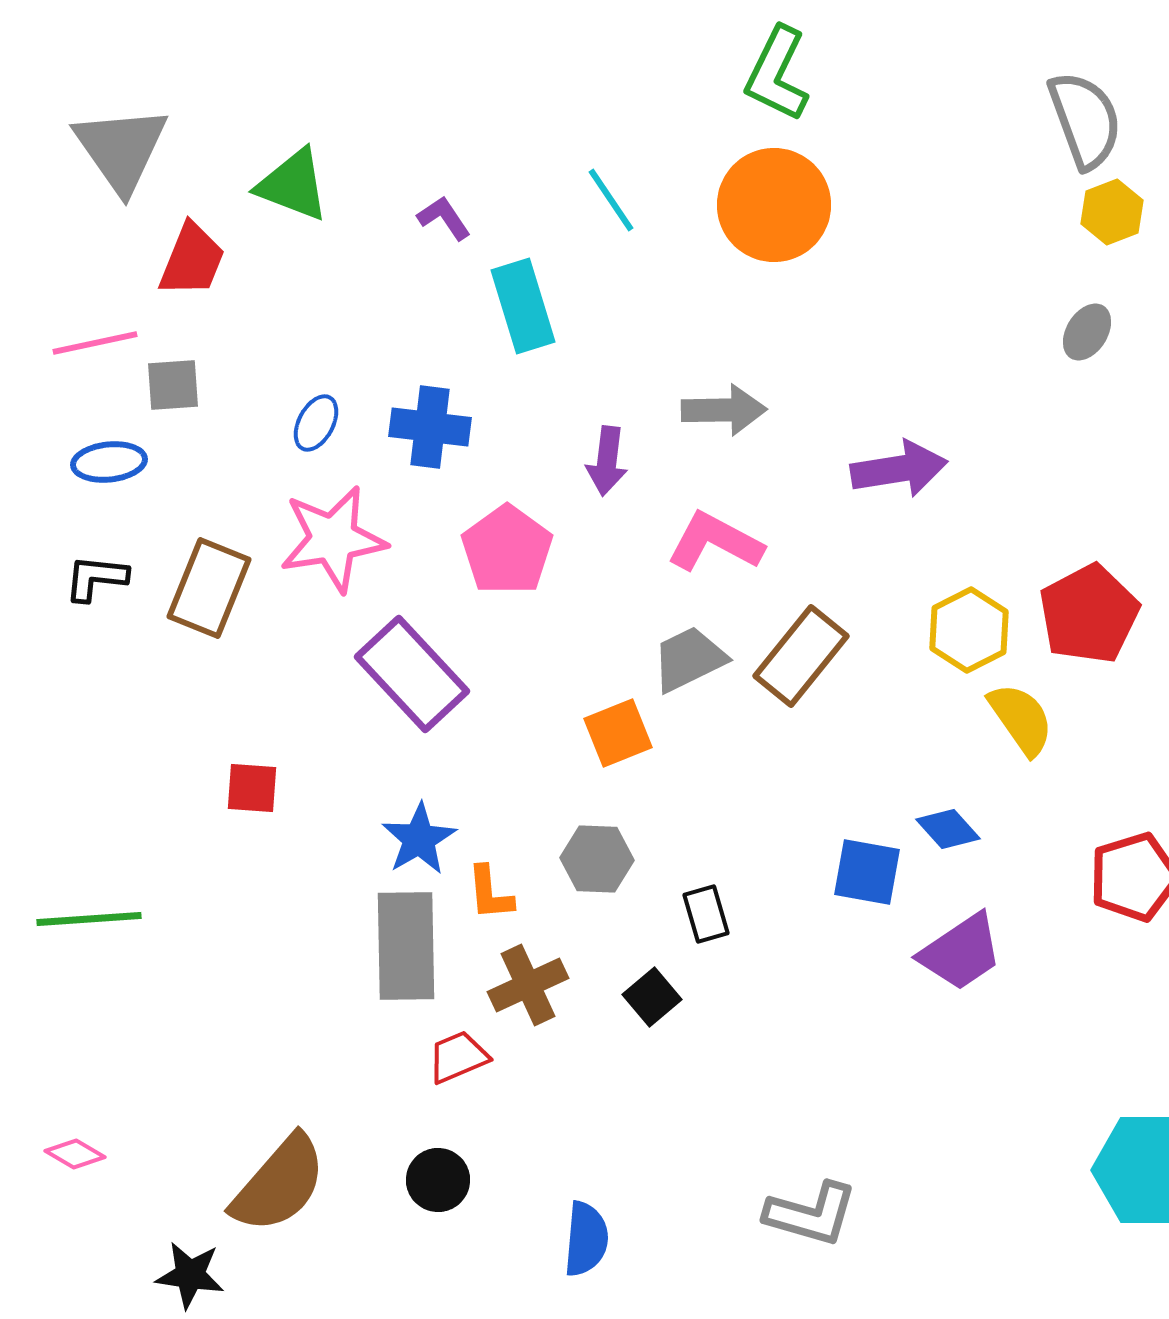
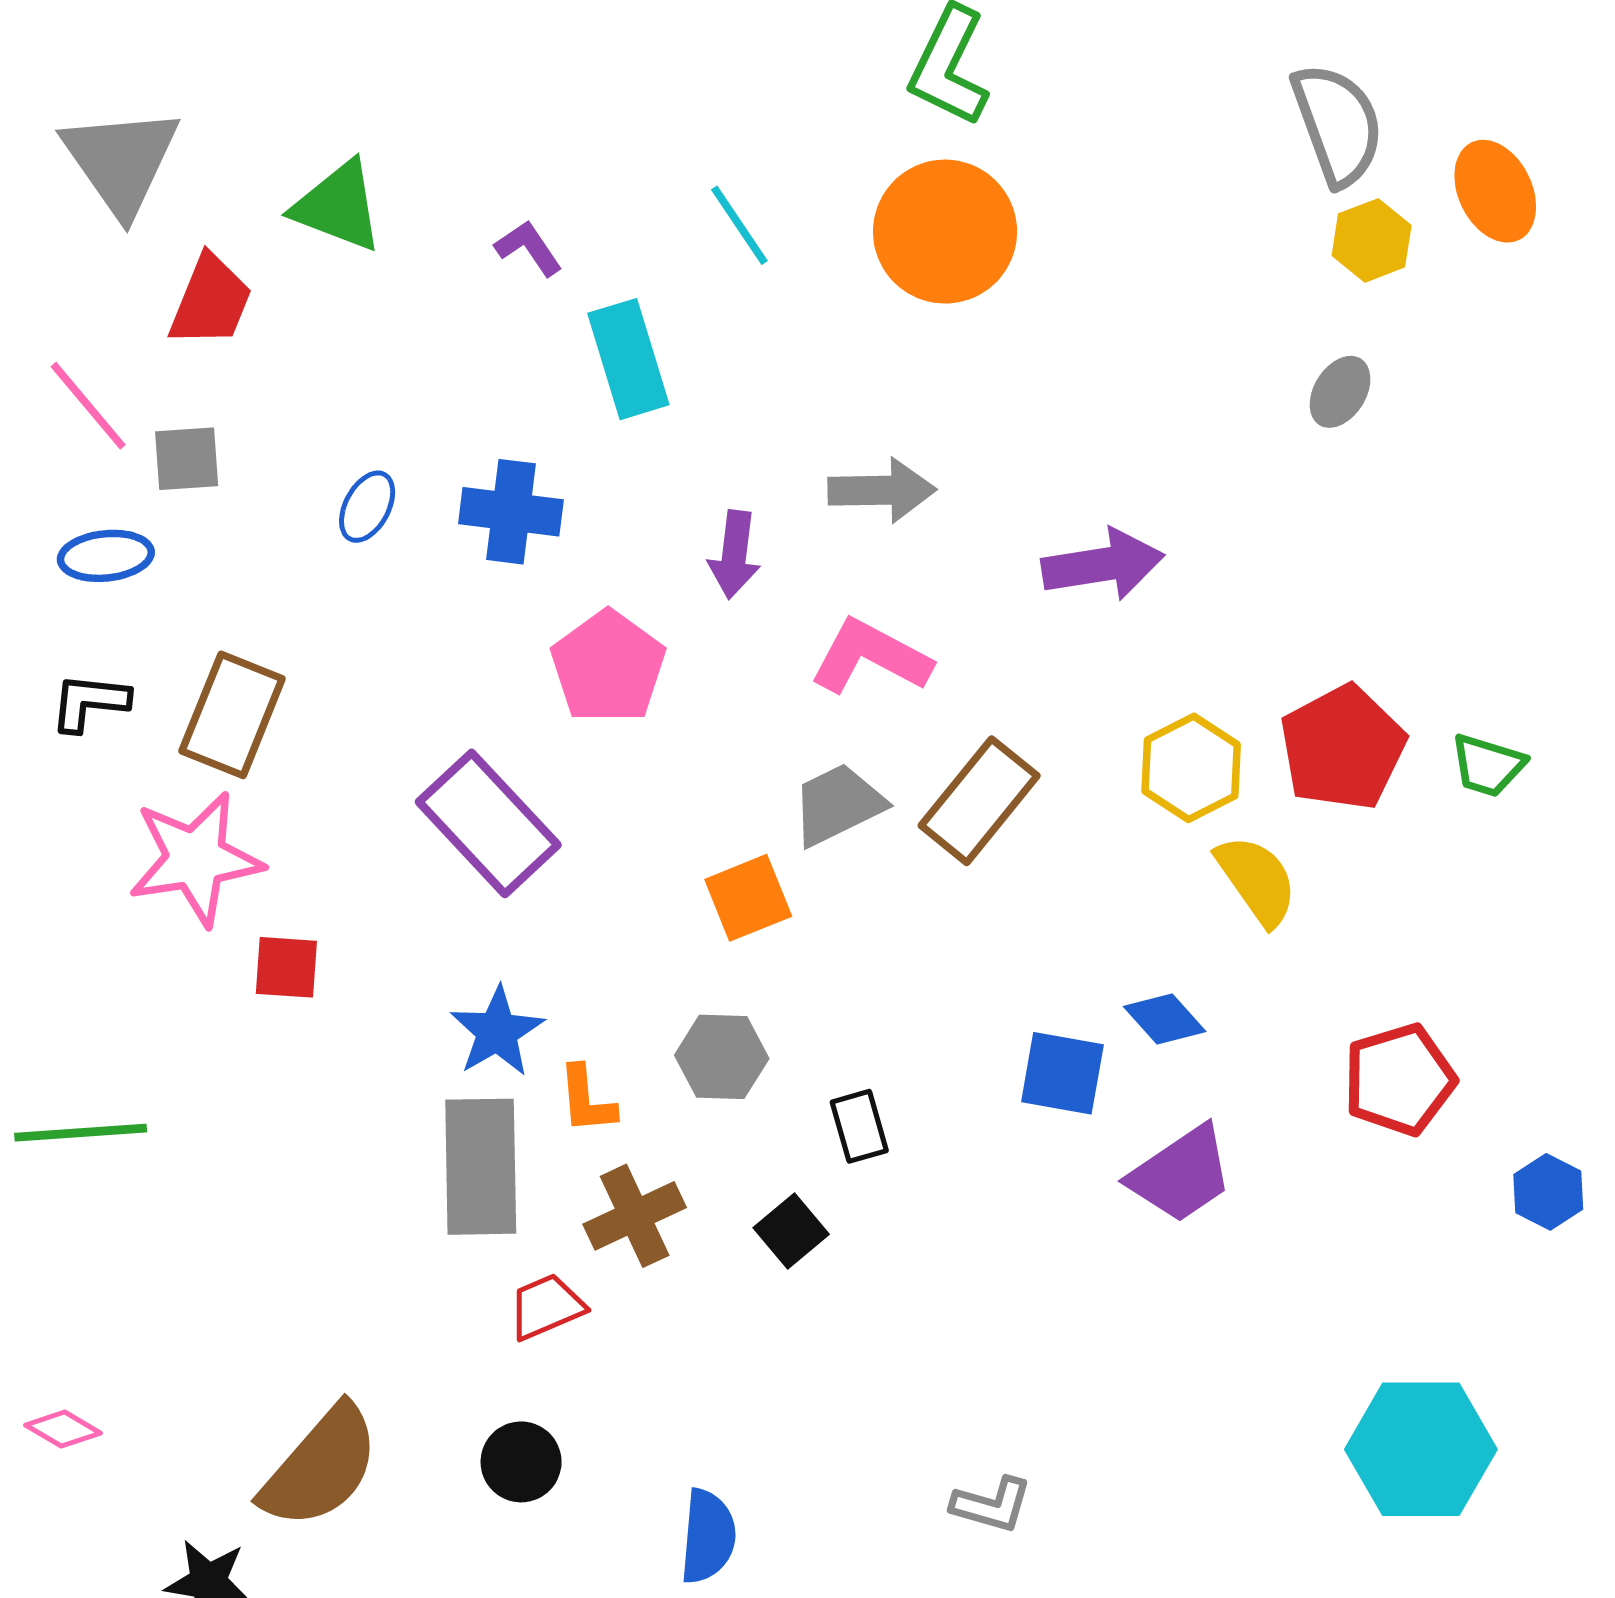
pink line: (95, 343) -> (88, 406), turned 62
pink star: (333, 539) -> (195, 859), moved
gray L-shape: (811, 1214) -> (992, 1505), size x0.7

